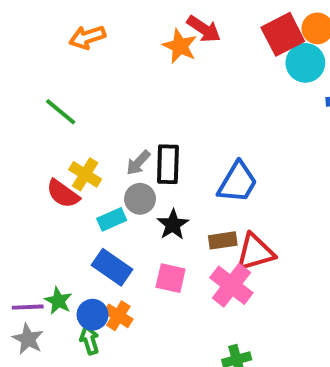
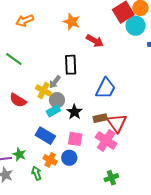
red arrow: (204, 29) -> (95, 41), moved
black rectangle: (168, 164) -> (71, 65), moved
yellow cross: (85, 174) -> (43, 90), moved
cyan rectangle: (112, 219) -> (53, 111), moved
red triangle: (255, 252) -> (117, 123), turned -45
blue circle: (93, 315) -> (69, 158), moved

